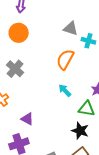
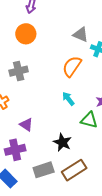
gray cross: (15, 69) -> (19, 71), turned 30
black star: (80, 131) -> (62, 142), moved

